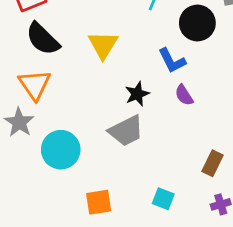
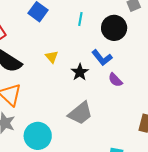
yellow triangle: (103, 45) -> (52, 57), size x0.6
black star: (137, 94) -> (80, 72), moved

